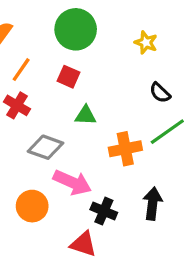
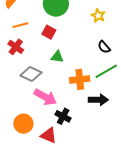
orange line: (21, 70) -> (20, 25), turned 35
black arrow: (153, 204) -> (98, 100), moved, turned 78
orange circle: (32, 206) -> (23, 124), moved

